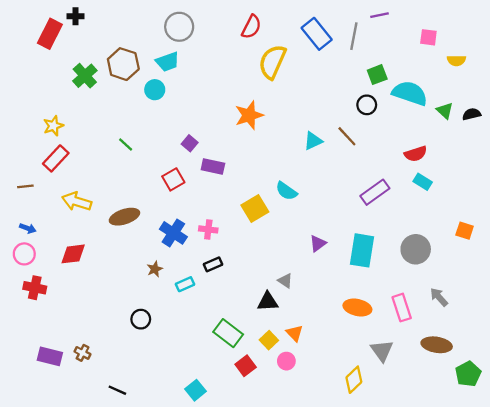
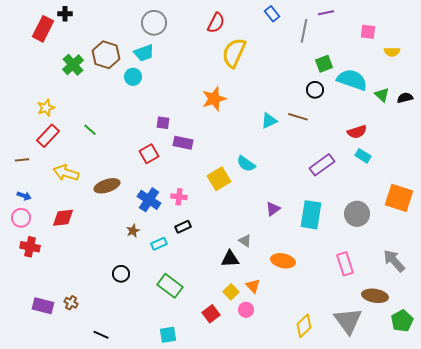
blue rectangle: (317, 34) -> (272, 14), moved, size x0.6
brown line: (347, 136) -> (298, 117), turned -30
purple square: (190, 143) -> (163, 123), turned -32
green line: (126, 144) -> (90, 130), moved
orange square: (465, 231) -> (399, 198), size x1.8
gray arrow: (439, 297) -> (394, 261), moved, size x1.4
orange ellipse: (357, 308) -> (283, 261), moved
green rectangle: (228, 333) -> (170, 286), moved
gray triangle: (382, 351) -> (348, 321), moved, size x1.4
cyan square: (195, 390) -> (168, 335), turned 30

